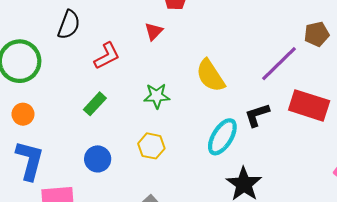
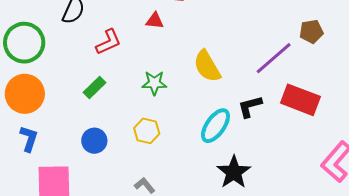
red triangle: (154, 31) -> (155, 21), turned 48
orange circle: (23, 114) -> (25, 94), size x1.8
blue L-shape: (30, 160) -> (29, 139), size x0.7

